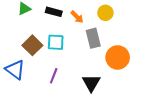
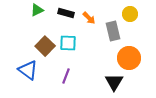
yellow circle: (105, 13) -> (130, 14), moved
gray rectangle: (93, 38) -> (113, 31), moved
black triangle: (91, 83) -> (114, 82), moved

